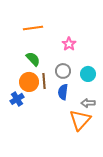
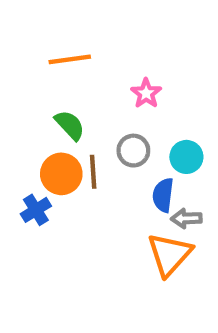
blue semicircle: (63, 92) -> (163, 195), moved

